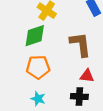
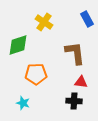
green diamond: (35, 36) -> (18, 45), moved
cyan star: (38, 99) -> (23, 103), moved

